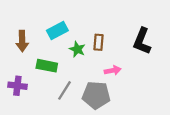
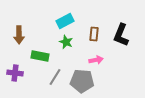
cyan rectangle: (57, 30) -> (65, 21), moved
brown rectangle: (99, 42) -> (94, 34), moved

